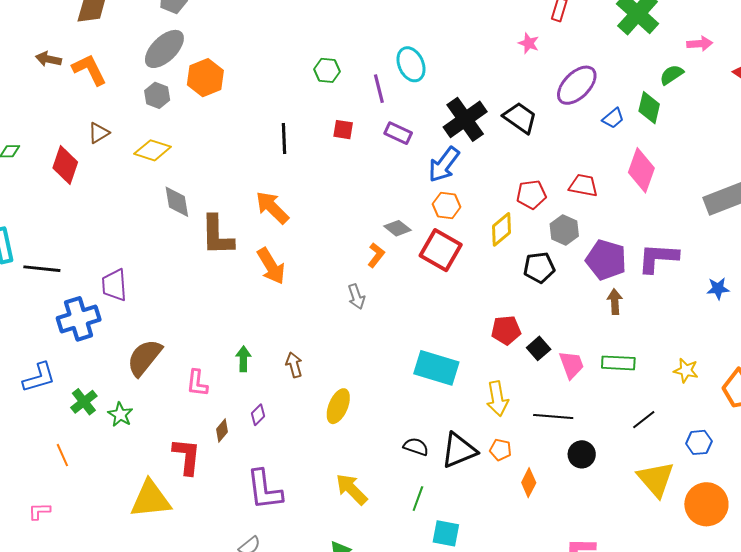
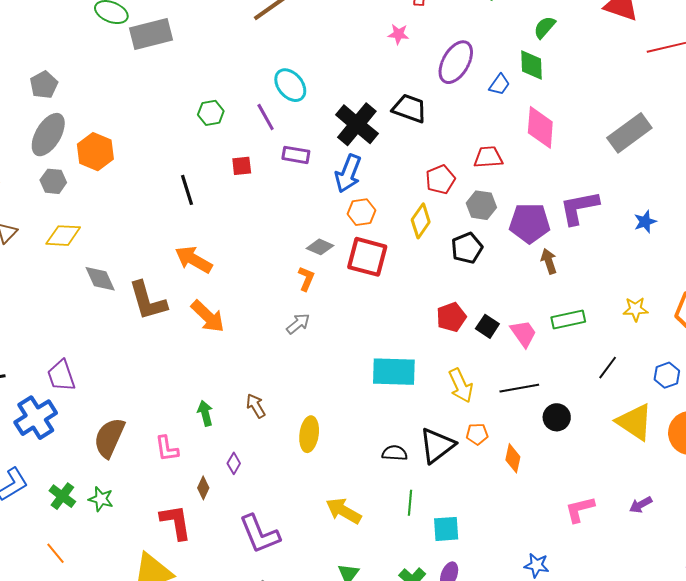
gray arrow: (356, 297) -> (298, 324), turned -95

